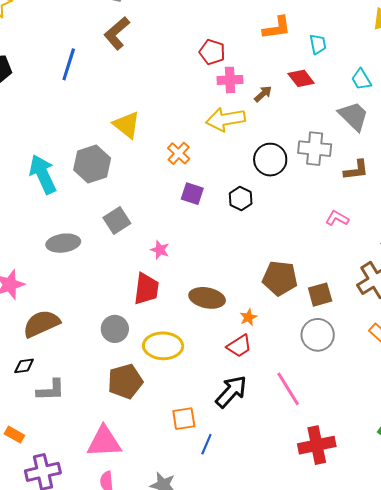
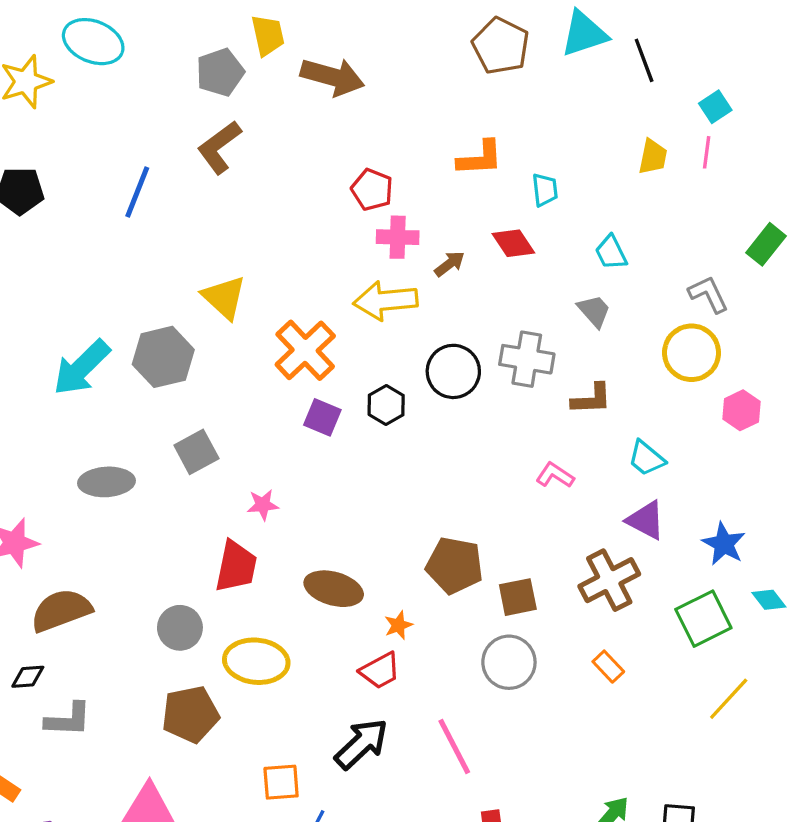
gray trapezoid: (354, 116) -> (594, 311), size x0.7
orange cross: (179, 153) -> (305, 350), size x1.6
cyan arrow: (43, 174) -> (82, 368), turned -114
black hexagon: (241, 199) -> (386, 405), moved
pink star: (160, 250) -> (263, 505), turned -30

